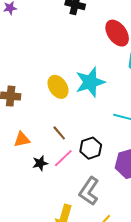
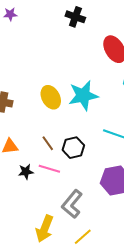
black hexagon: (91, 148) -> (73, 148), moved
pink line: (63, 158) -> (49, 169), turned 55

